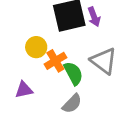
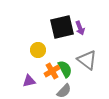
orange cross: (55, 61) -> (52, 71), moved

